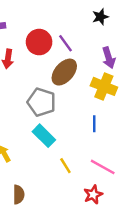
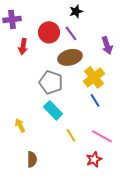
black star: (100, 17) -> (76, 11), moved
brown ellipse: (64, 72) -> (70, 57), turned 35
yellow cross: (104, 86) -> (94, 77), moved, turned 30
blue line: (94, 124) -> (95, 100), turned -32

